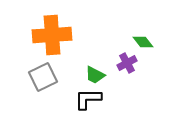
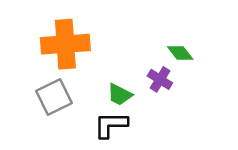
purple cross: (127, 63) -> (160, 79), turned -30

